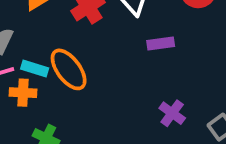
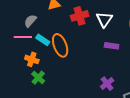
orange cross: (23, 93) -> (32, 59), moved

